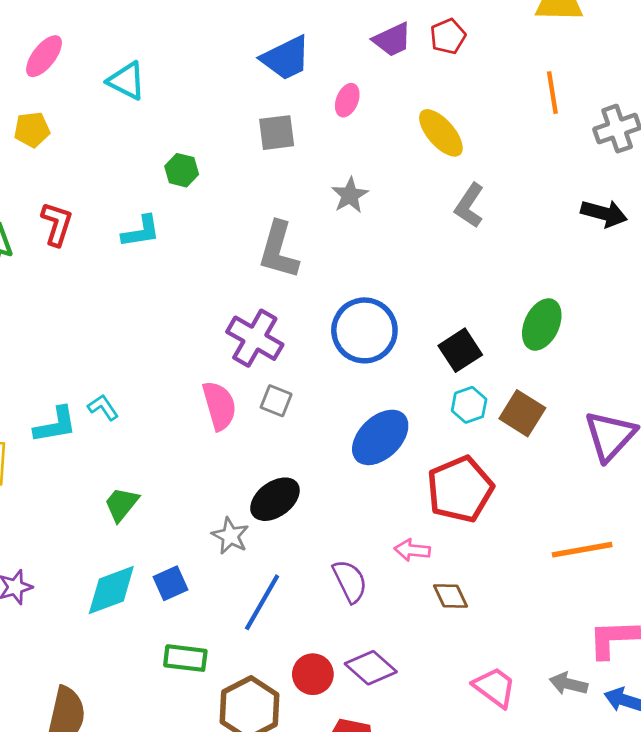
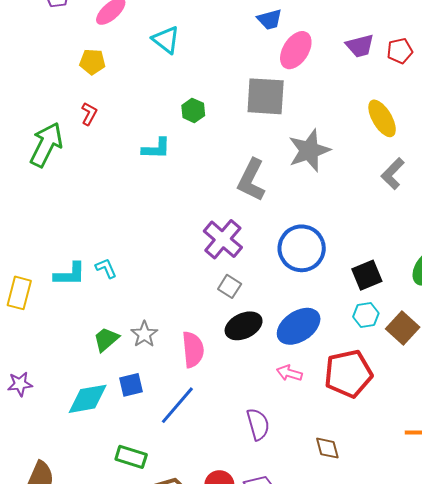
blue trapezoid: (286, 58) -> (270, 19), moved, size x0.7
pink ellipse: (347, 100) -> (296, 50), moved, size x1.6
gray square: (277, 133) -> (266, 96), size x1.5
gray star: (350, 195) -> (309, 150), size x1.6
red L-shape: (57, 224) -> (89, 114), moved, size x0.7
pink semicircle: (219, 406) -> (193, 350), moved
black ellipse: (275, 499) -> (244, 326), moved
gray star: (230, 536) -> (144, 334), moved
pink arrow: (412, 550) -> (289, 373), moved
blue square: (171, 583) -> (131, 385), moved
blue line: (262, 602) -> (177, 405), moved

